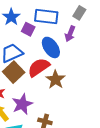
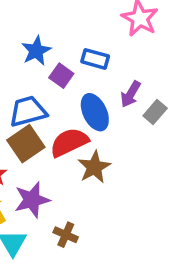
gray rectangle: (79, 13) -> (155, 112), moved
blue rectangle: (46, 16) -> (95, 59), size x0.7

